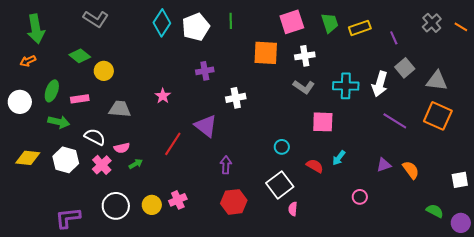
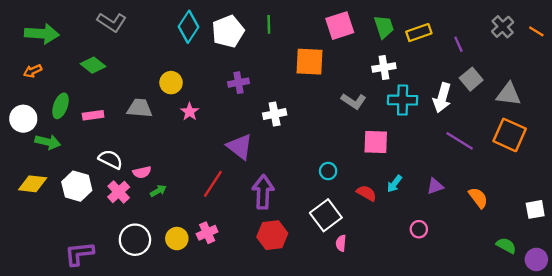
green arrow: (36, 29) -> (42, 34), turned -76
white cross: (305, 56) -> (384, 67), moved
yellow circle: (104, 71) -> (171, 83), moved
gray trapezoid: (120, 109) -> (140, 108), moved
green arrow: (59, 122) -> (48, 142), moved
red line: (173, 144) -> (213, 184), moved
purple arrow: (226, 165) -> (263, 192), size x1.6
purple triangle: (384, 165) -> (435, 186), moved

